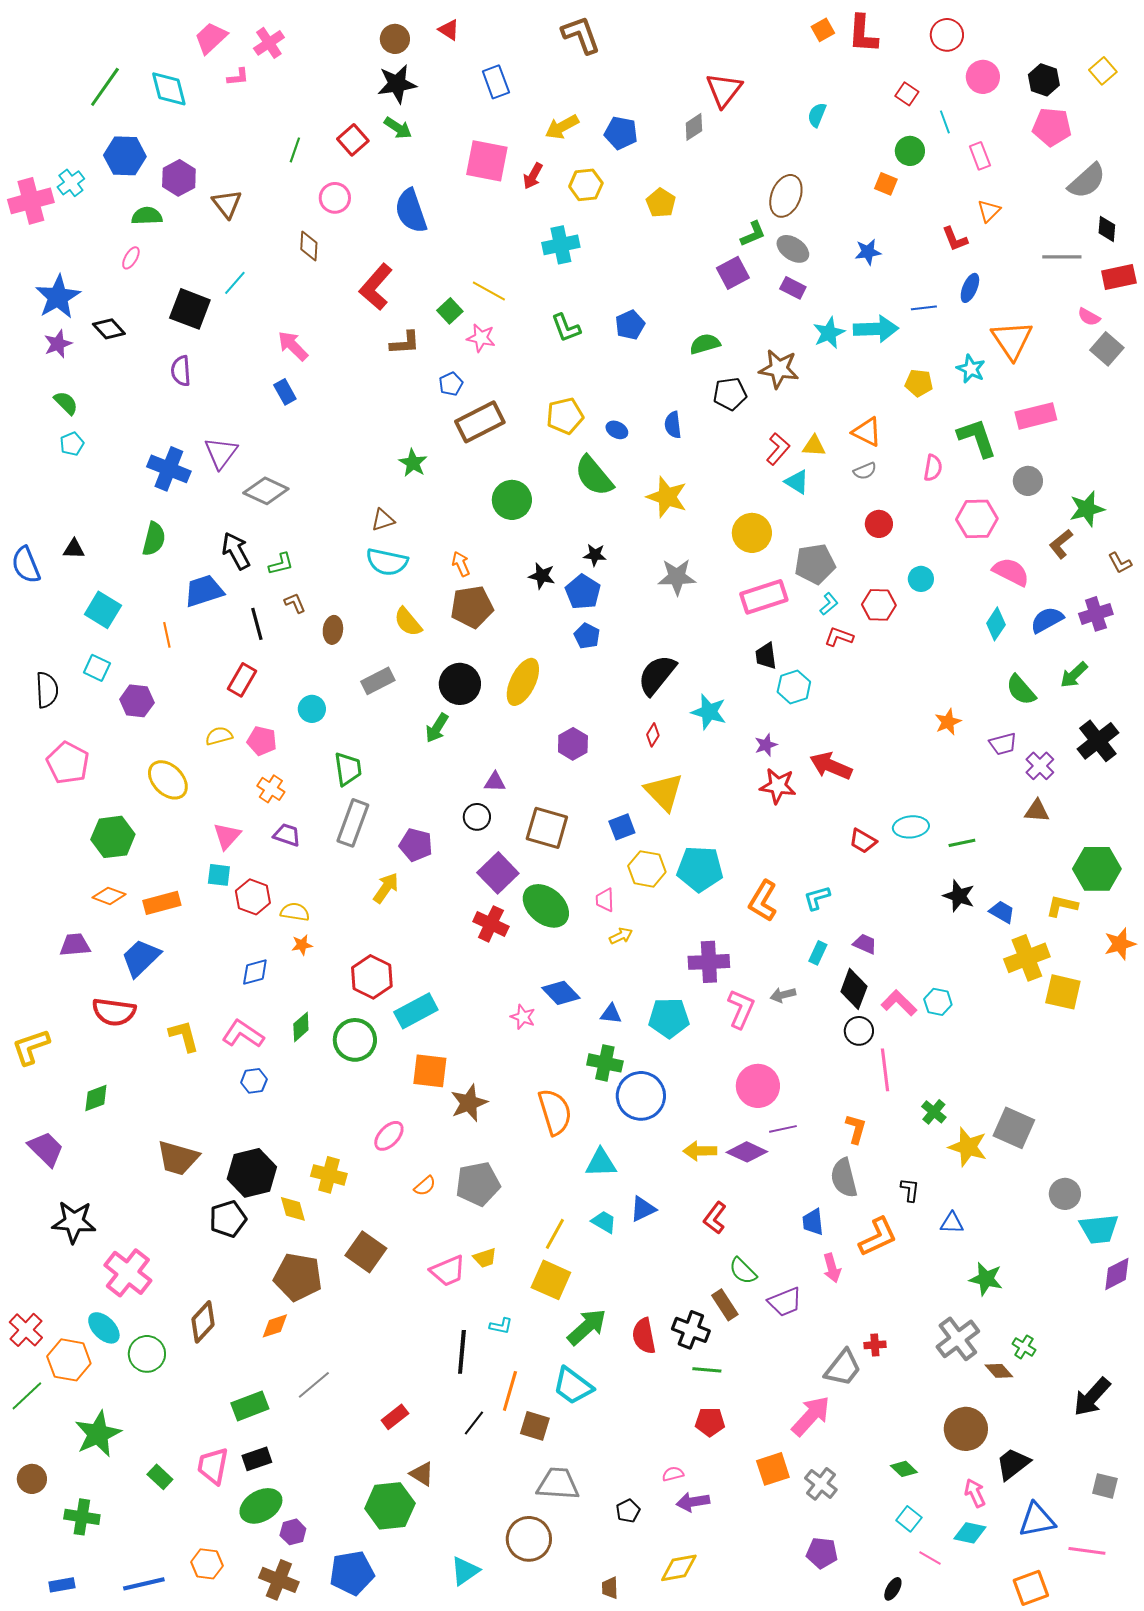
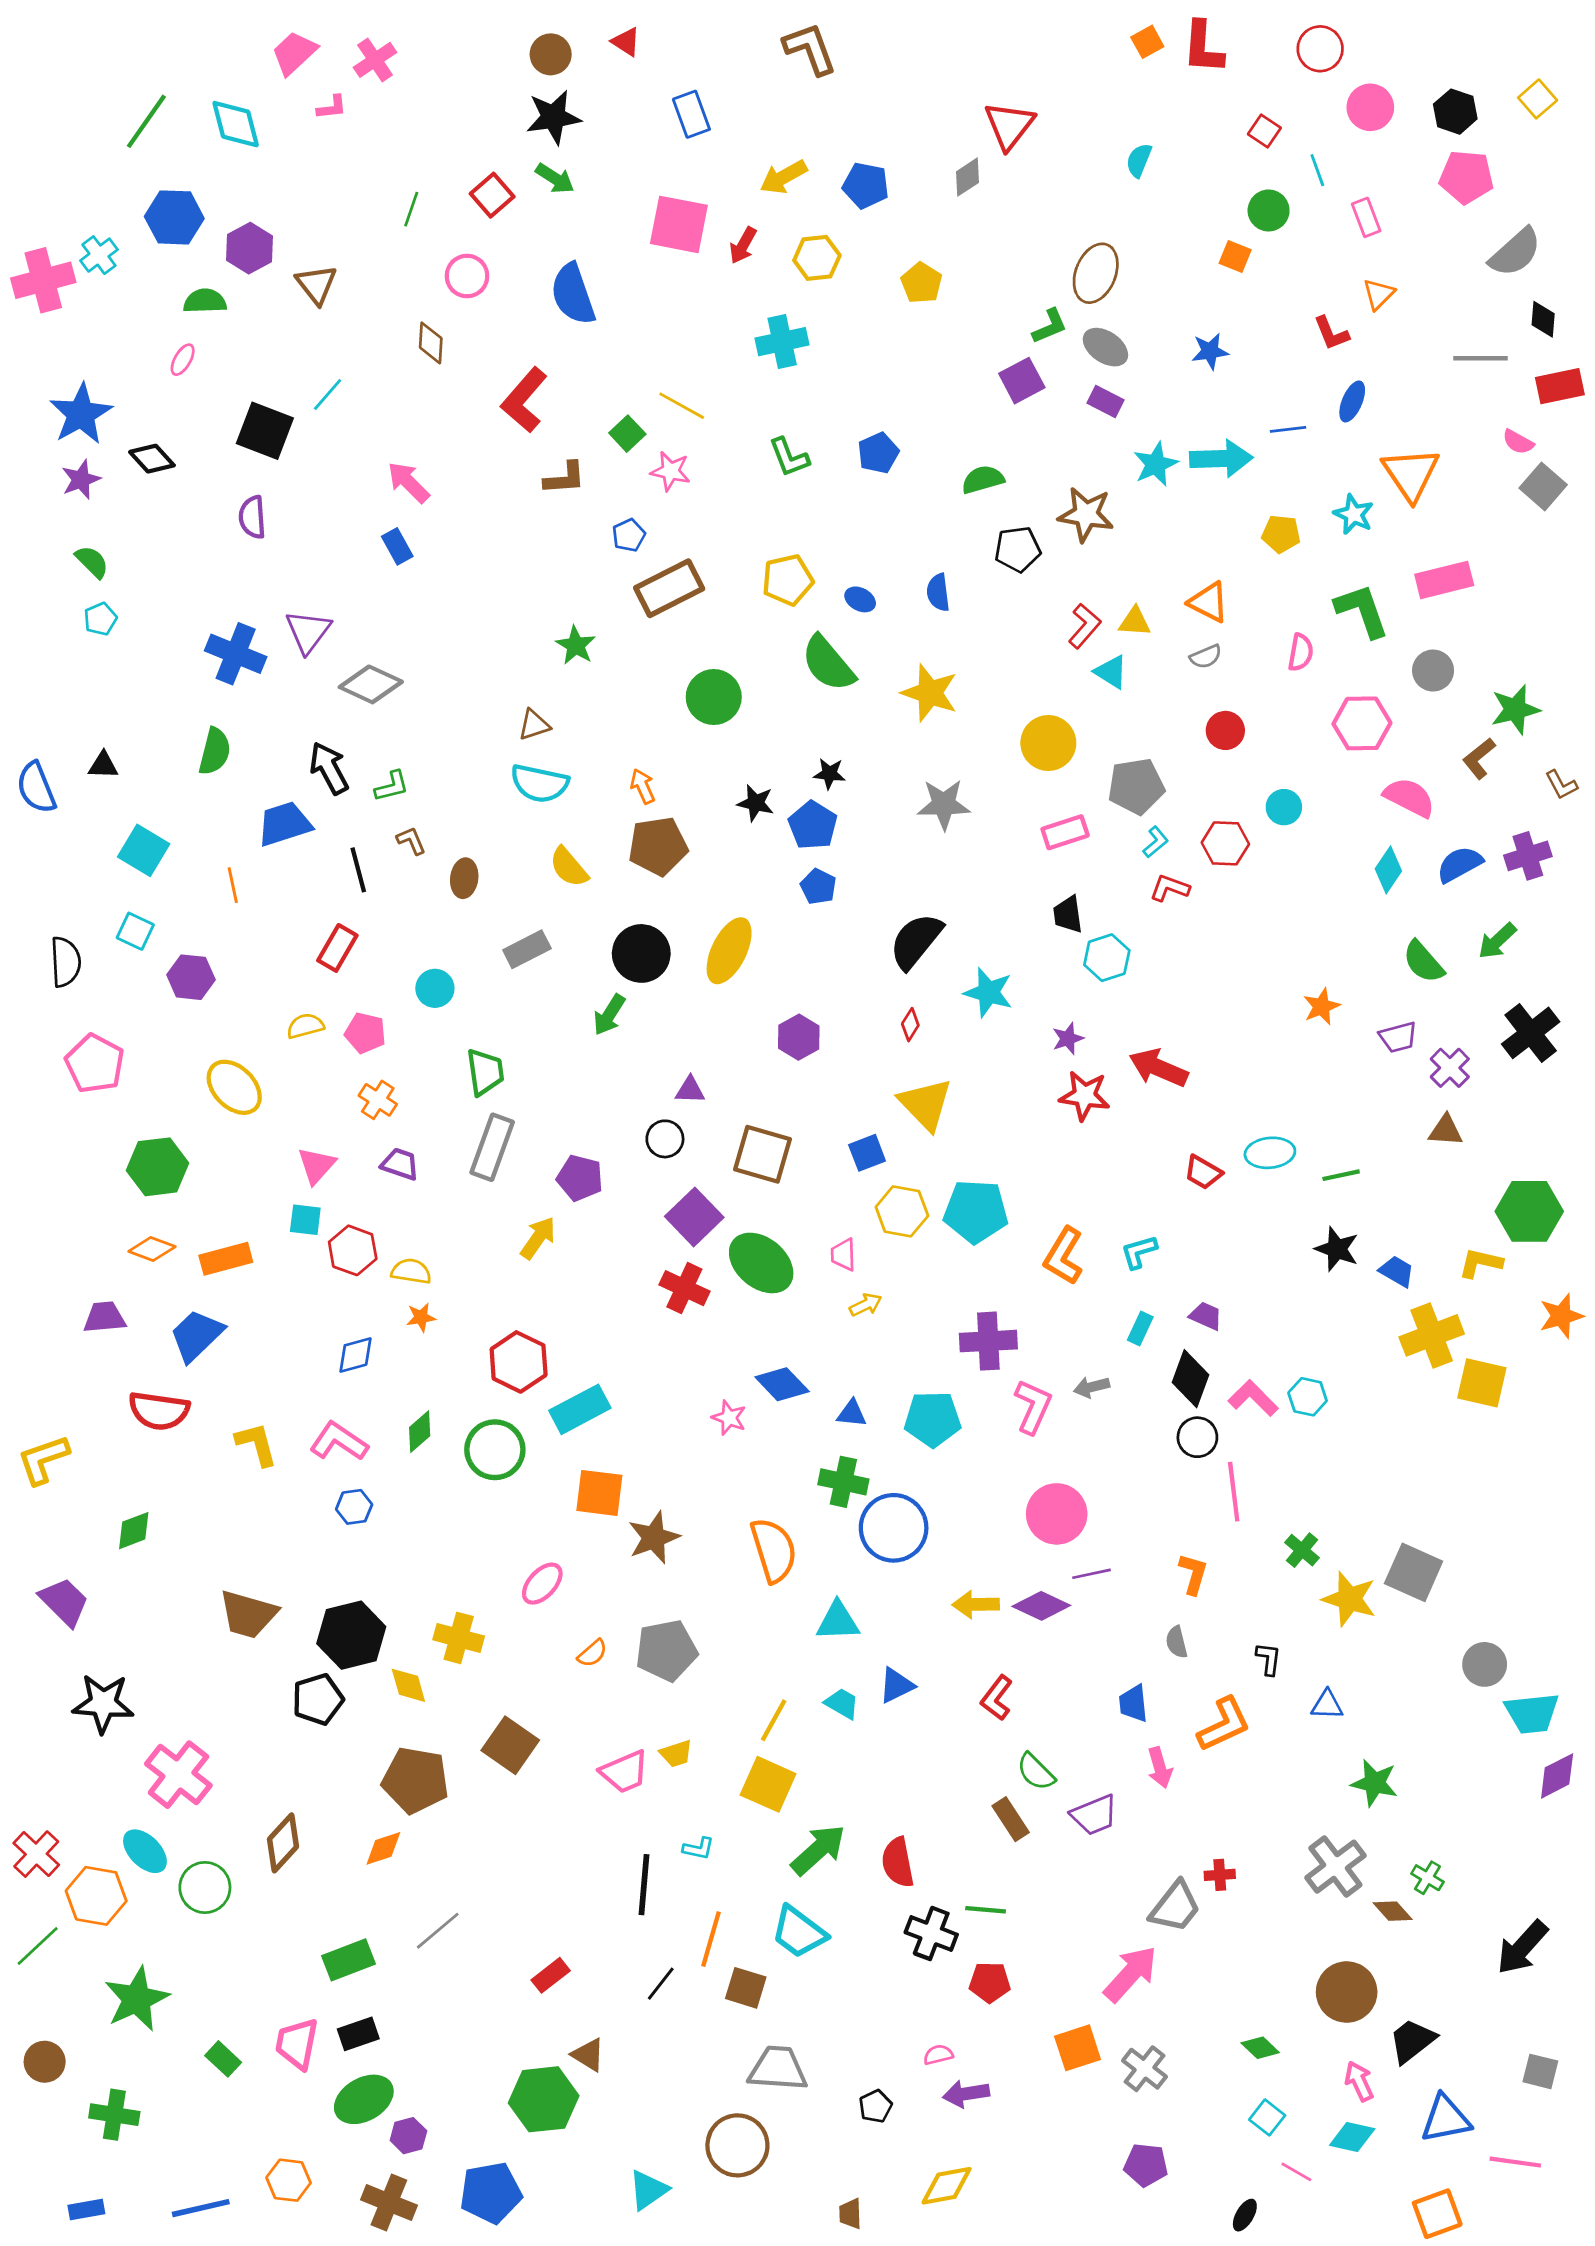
pink rectangle: (764, 597) -> (1065, 832), size x0.7
gray semicircle: (844, 1178) -> (1177, 1642), size x0.6
black cross: (691, 1330) -> (931, 1933), moved

